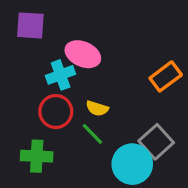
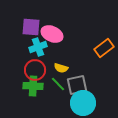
purple square: (30, 25) -> (31, 27), moved
gray square: (156, 142) -> (77, 85), moved, turned 30
green cross: (37, 156) -> (33, 86), moved

